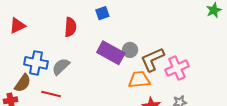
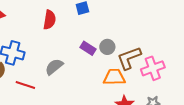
purple rectangle: (111, 53) -> (88, 48), size x0.6
gray semicircle: (61, 67) -> (54, 67), moved

